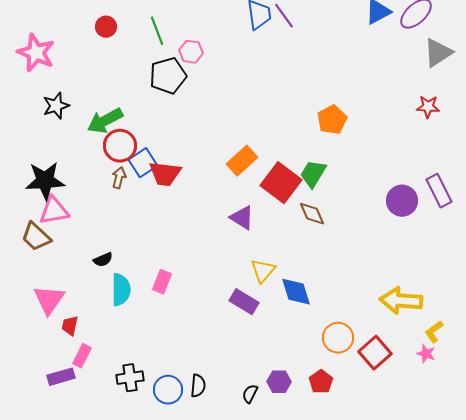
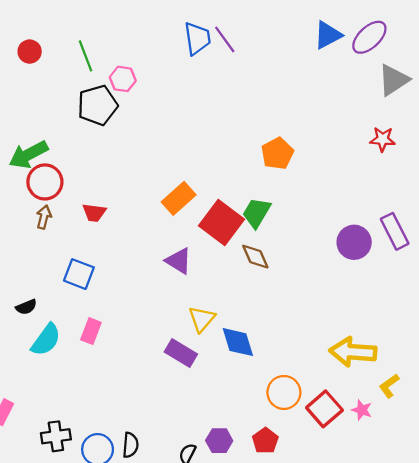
blue square: (143, 163) -> (79, 274), moved, turned -36
red trapezoid: (165, 174) -> (94, 213), size x0.7
cyan semicircle: (121, 290) -> (46, 340), turned 36
pink star: (426, 354) -> (362, 410), moved

